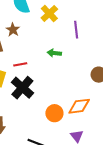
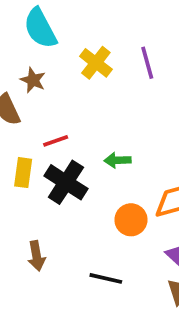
yellow cross: (49, 14) -> (96, 63), moved
green arrow: (54, 53) -> (118, 160), moved

